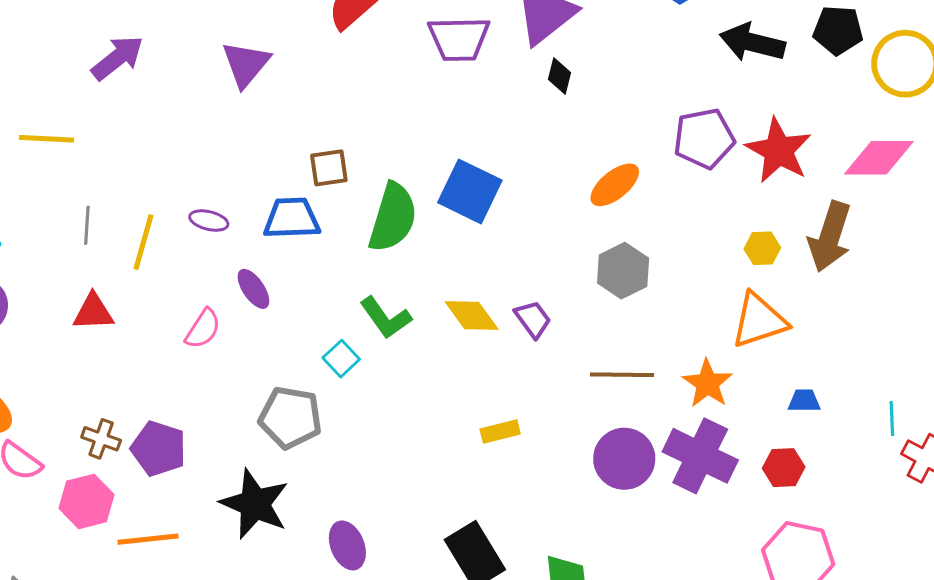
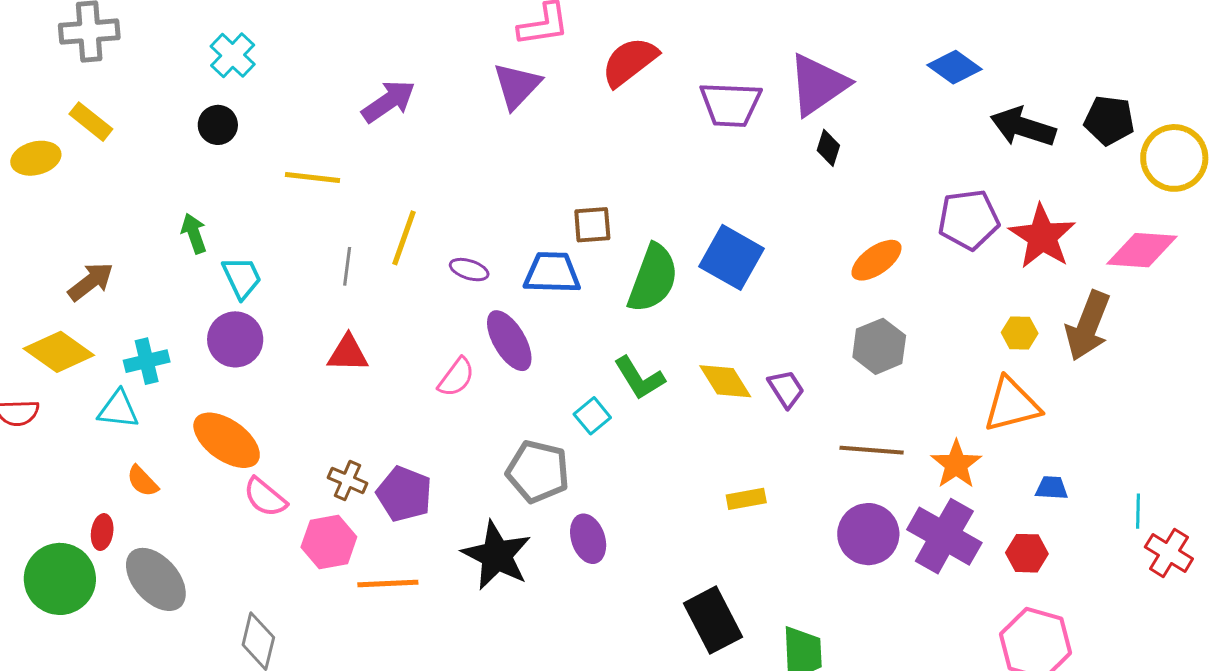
purple triangle: (246, 64) -> (517, 86), moved
yellow line: (144, 242) -> (404, 238), moved
purple ellipse: (253, 289) -> (509, 341), size x1.5
purple ellipse: (347, 545) -> (588, 539), moved

